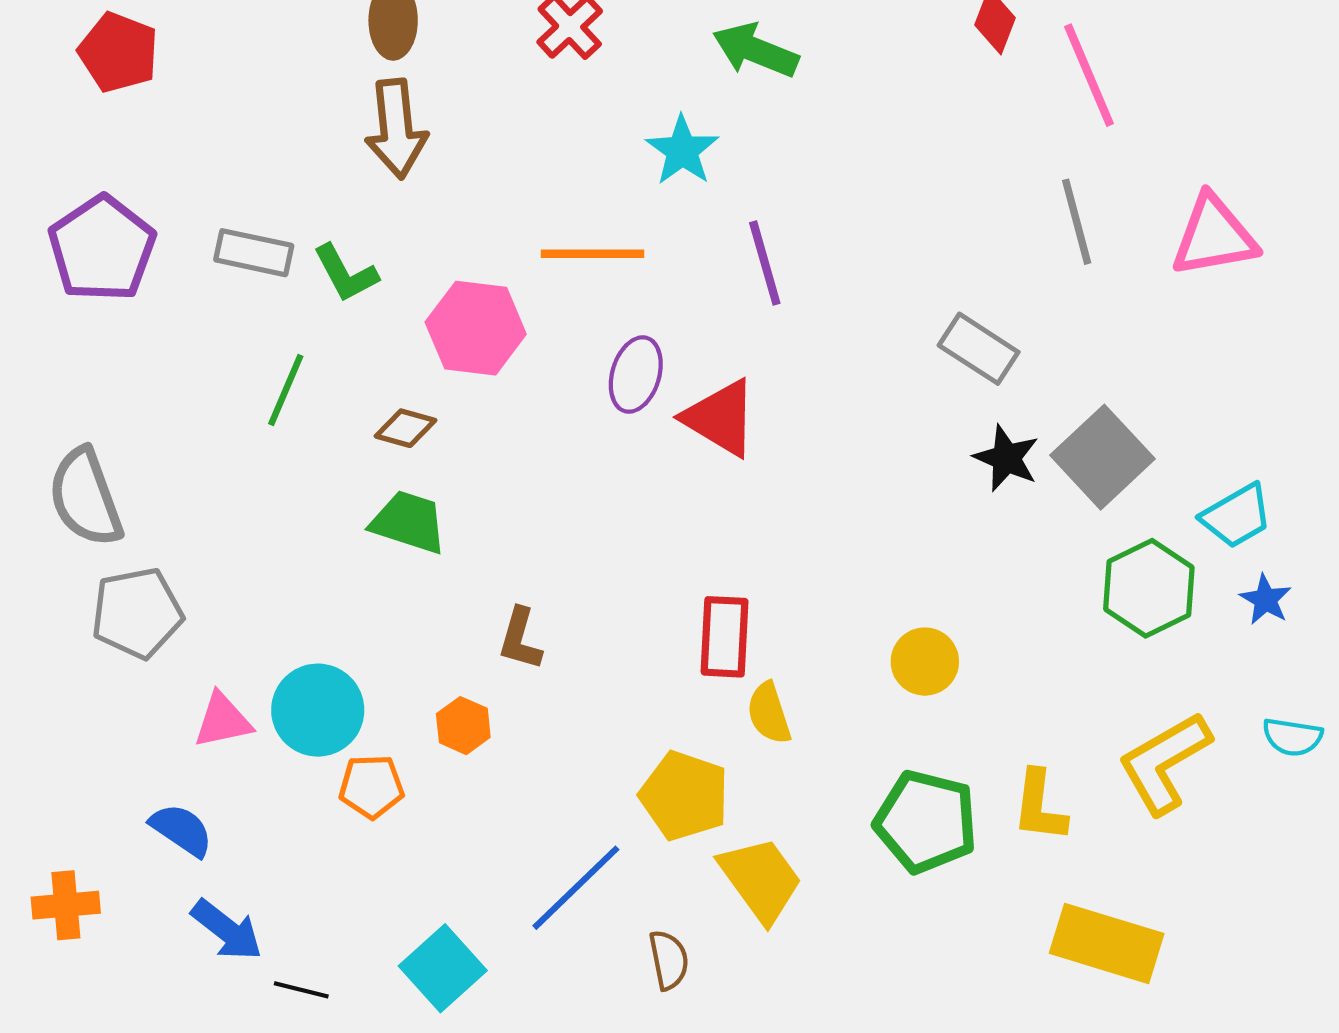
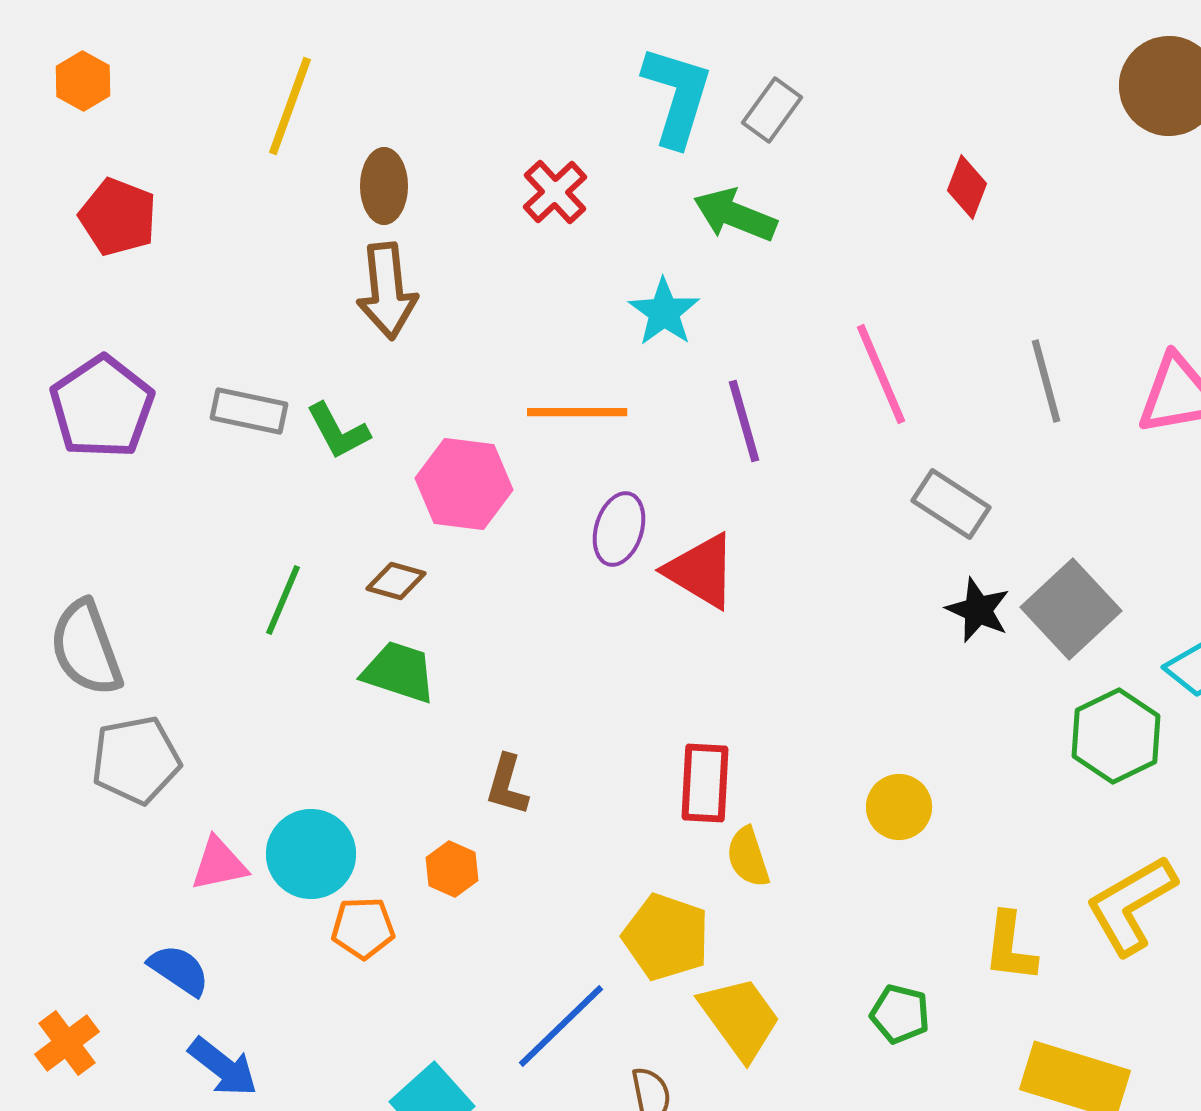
pink line: (1089, 75) -> (881, 374), moved
green line: (286, 390) -> (283, 600), moved
green pentagon: (926, 822) -> (900, 1014), moved, size x0.6
orange cross: (66, 905) -> (67, 1043), turned -32

